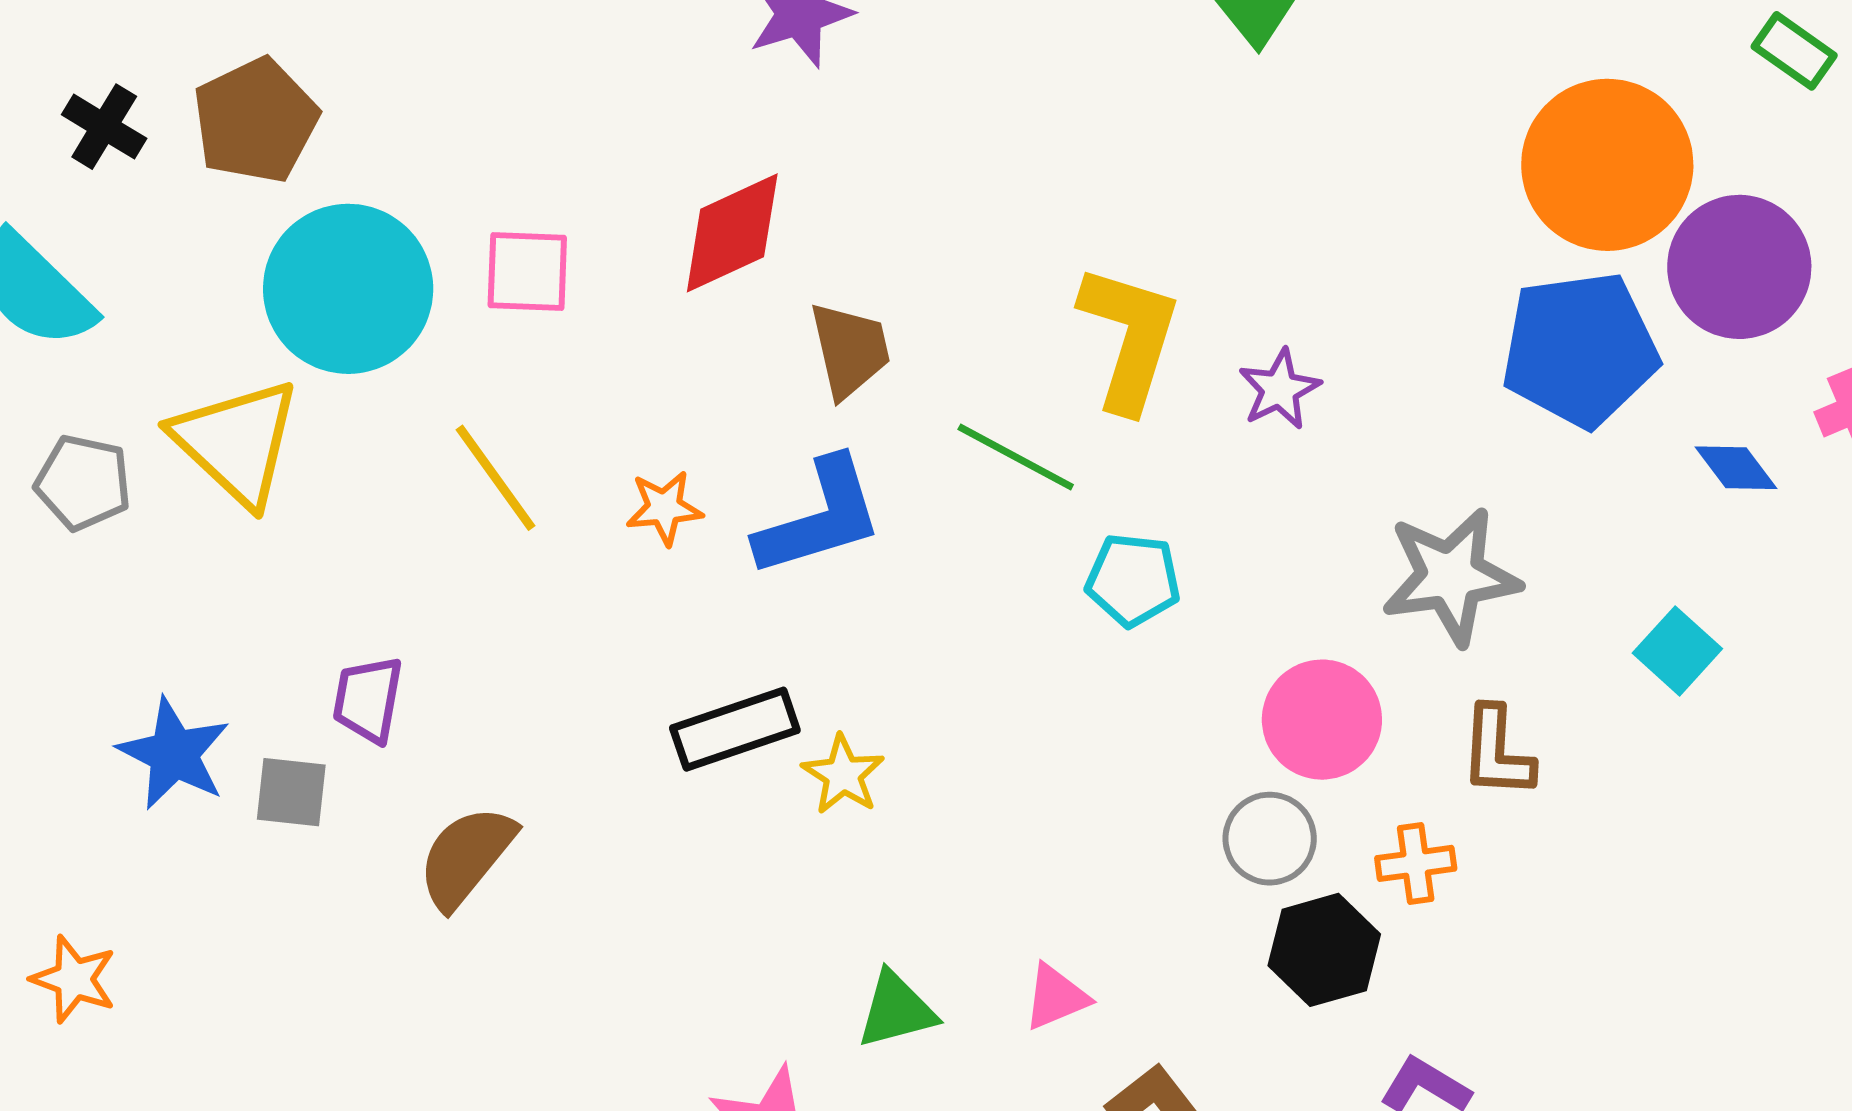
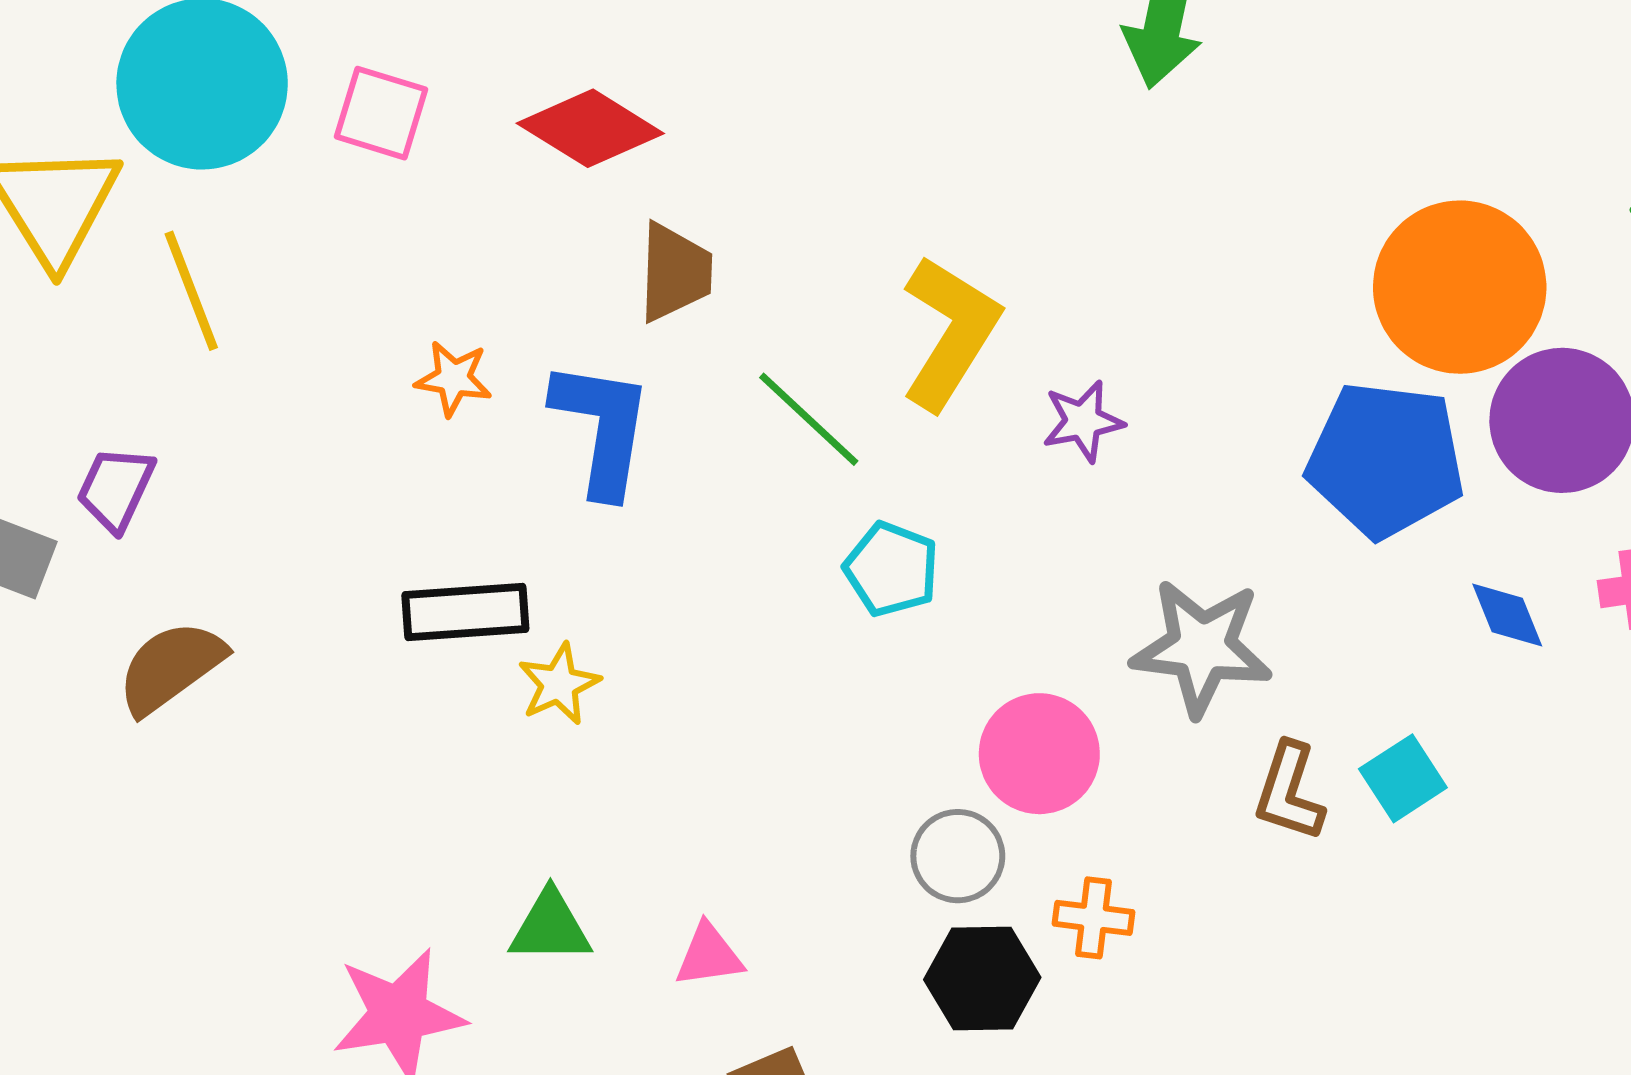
red diamond: (732, 233) -> (590, 128), turned 42
yellow line: (495, 478) -> (191, 291), moved
blue L-shape: (820, 518) -> (602, 428), turned -79
brown L-shape: (1497, 752) -> (1289, 792), moved

